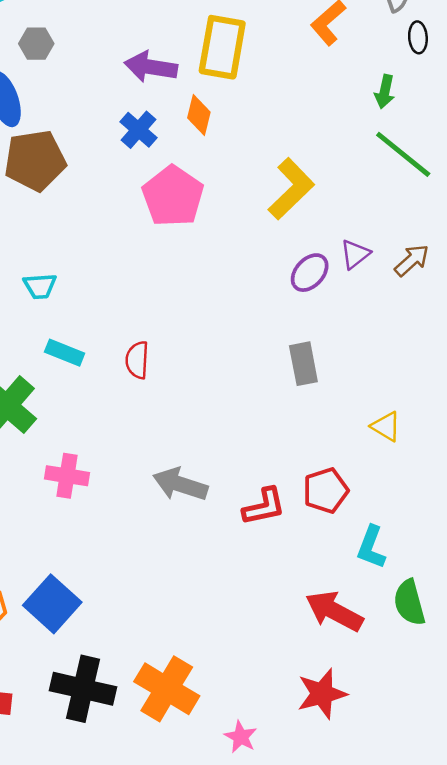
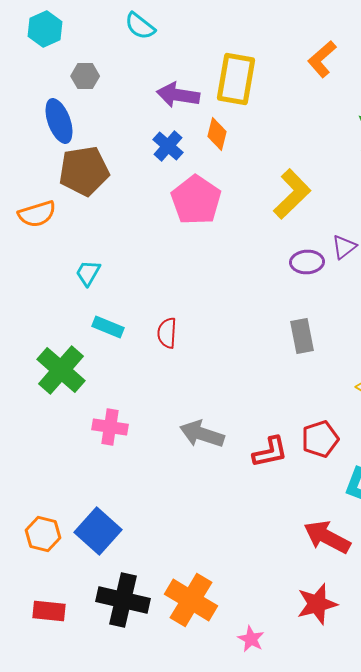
purple ellipse: (310, 273) -> (307, 262), turned 44
cyan trapezoid: (40, 286) -> (88, 273), turned 124

